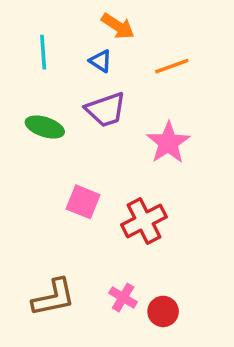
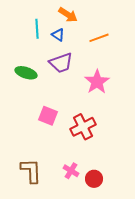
cyan line: (43, 52) -> (37, 29), moved
brown L-shape: (53, 298) -> (31, 171), turned -80

